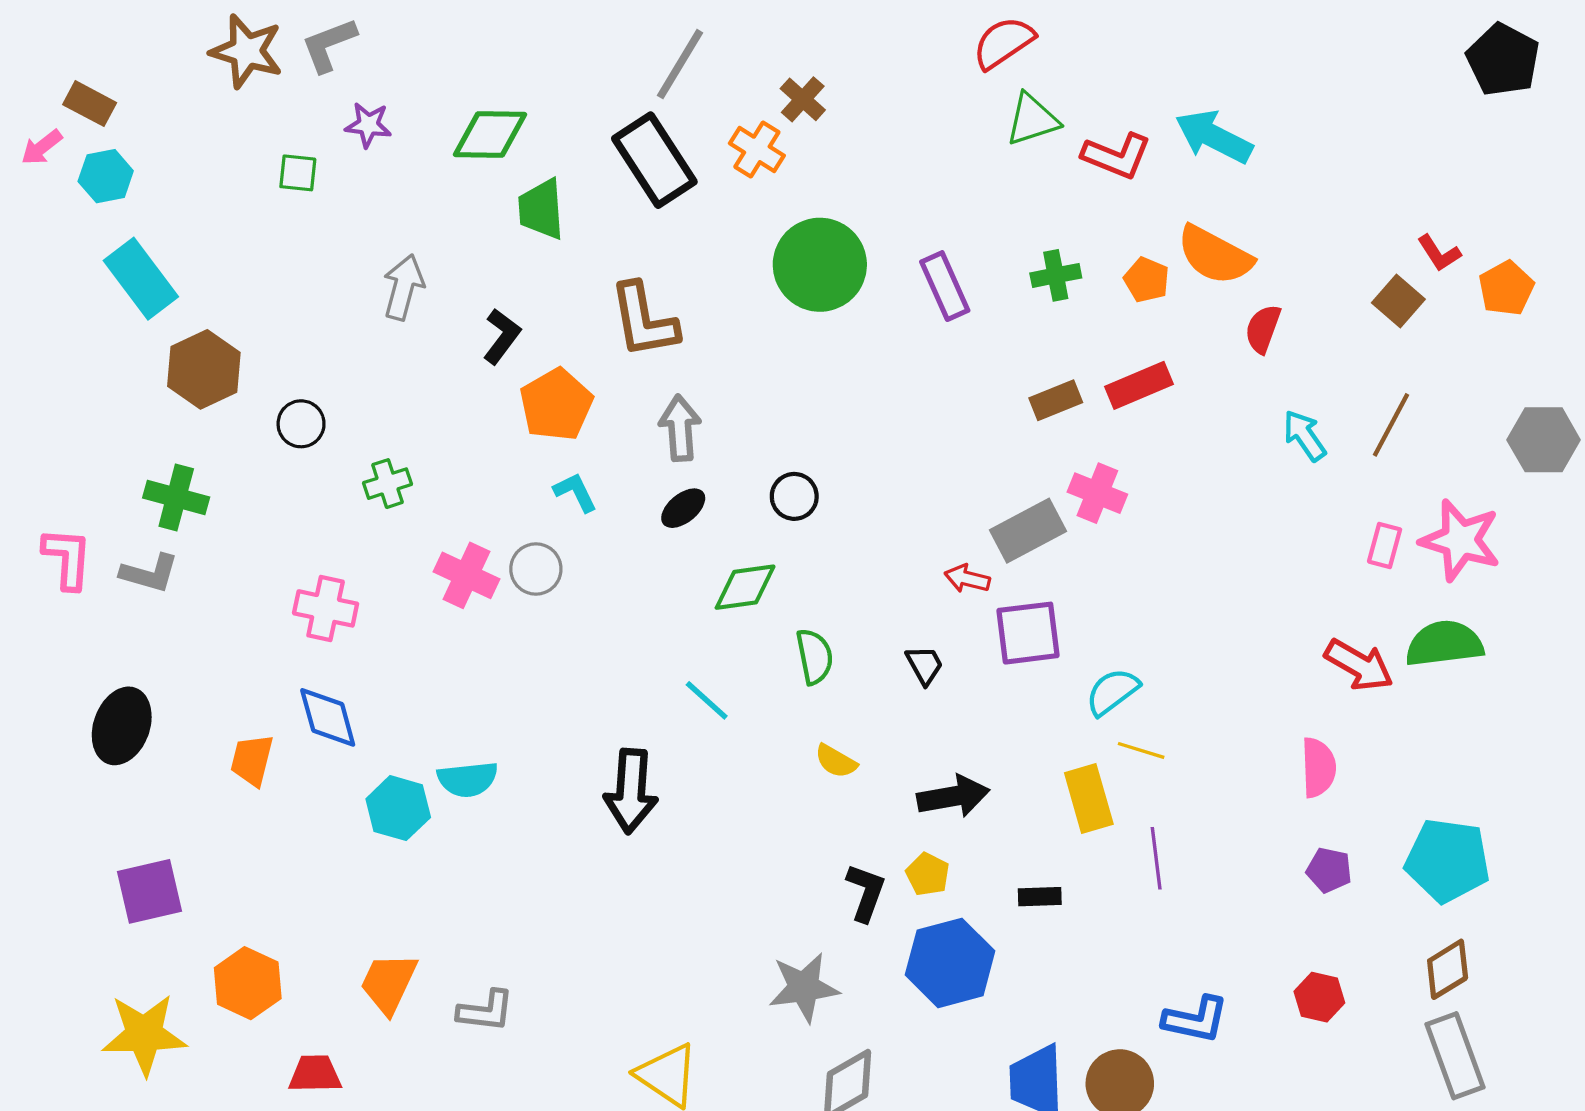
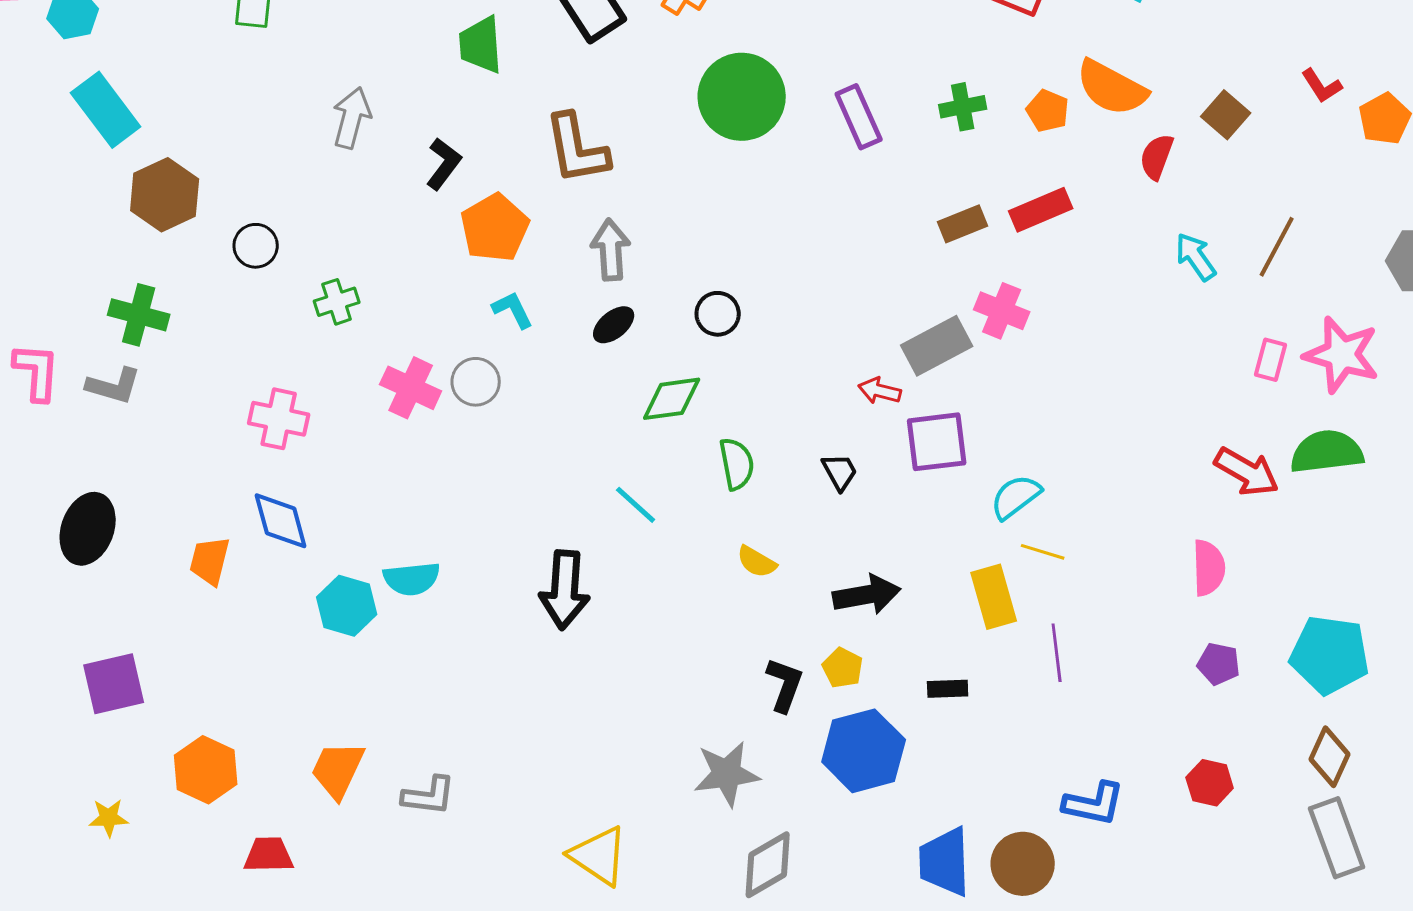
brown square: (1398, 301) -> (1226, 115), moved
brown diamond: (1448, 969) -> (1330, 757), turned -34
yellow star: (144, 1034) -> (109, 818), size x0.5

